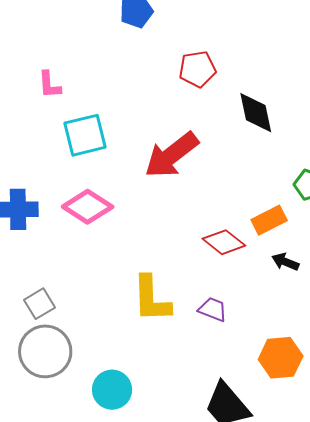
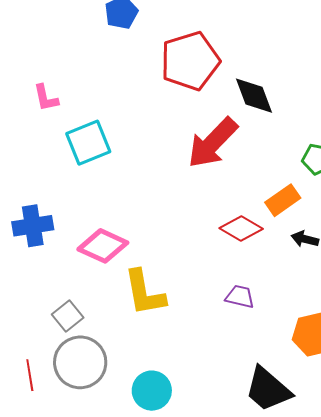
red pentagon: (197, 69) -> (190, 61), size x1.6
red arrow: (172, 155) -> (212, 143), moved
pink diamond: (88, 207) -> (103, 246), moved
yellow L-shape: (151, 299) -> (144, 293), moved

